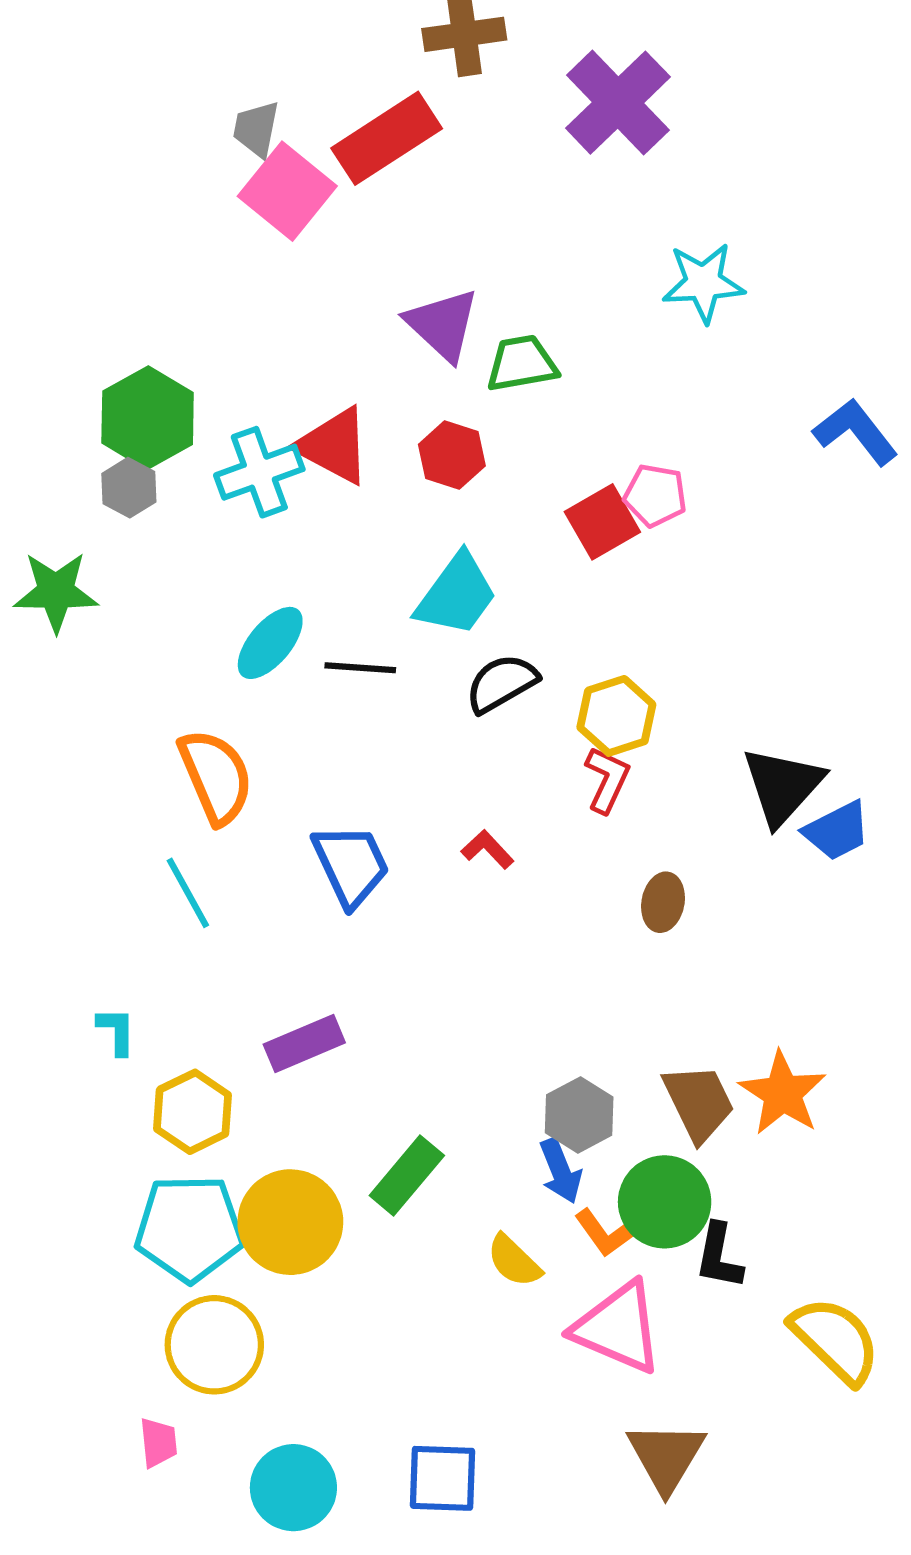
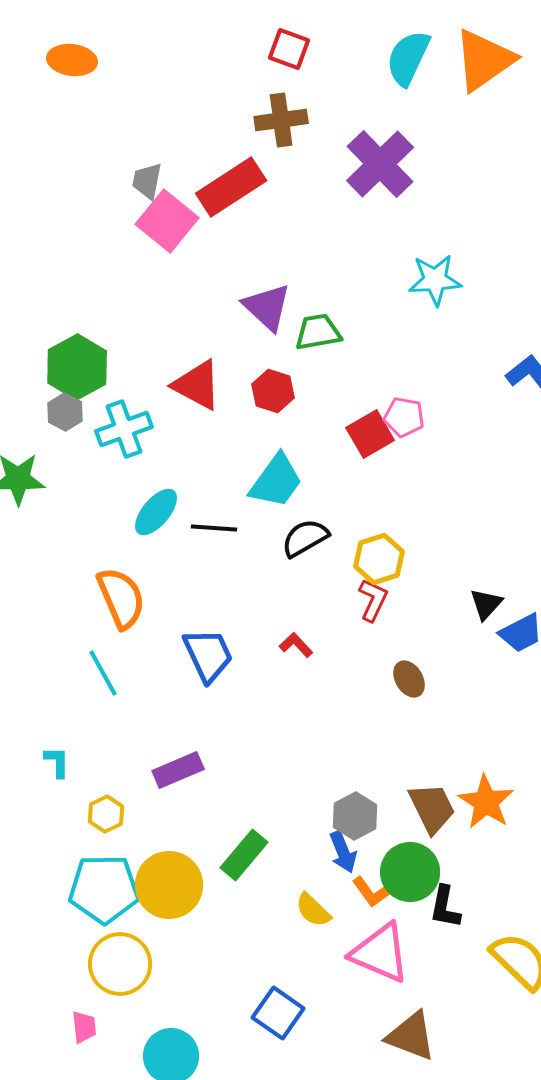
cyan cross: (259, 472) -> (124, 429), moved
black triangle: (783, 786) -> (486, 604), size x0.6
brown ellipse: (663, 902) -> (409, 679), turned -42
yellow hexagon: (193, 1112) -> (106, 814), size x0.7
brown triangle: (666, 1457) -> (411, 1036), turned -40
blue square: (443, 1478) -> (278, 1013), moved, turned 33

